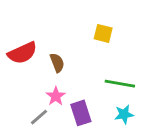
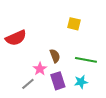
brown semicircle: (57, 63) -> (55, 56), moved
cyan star: (124, 114) -> (81, 82), moved

